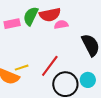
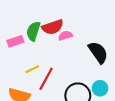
red line: (50, 66) -> (46, 79), moved
yellow line: (22, 68) -> (32, 69), moved

